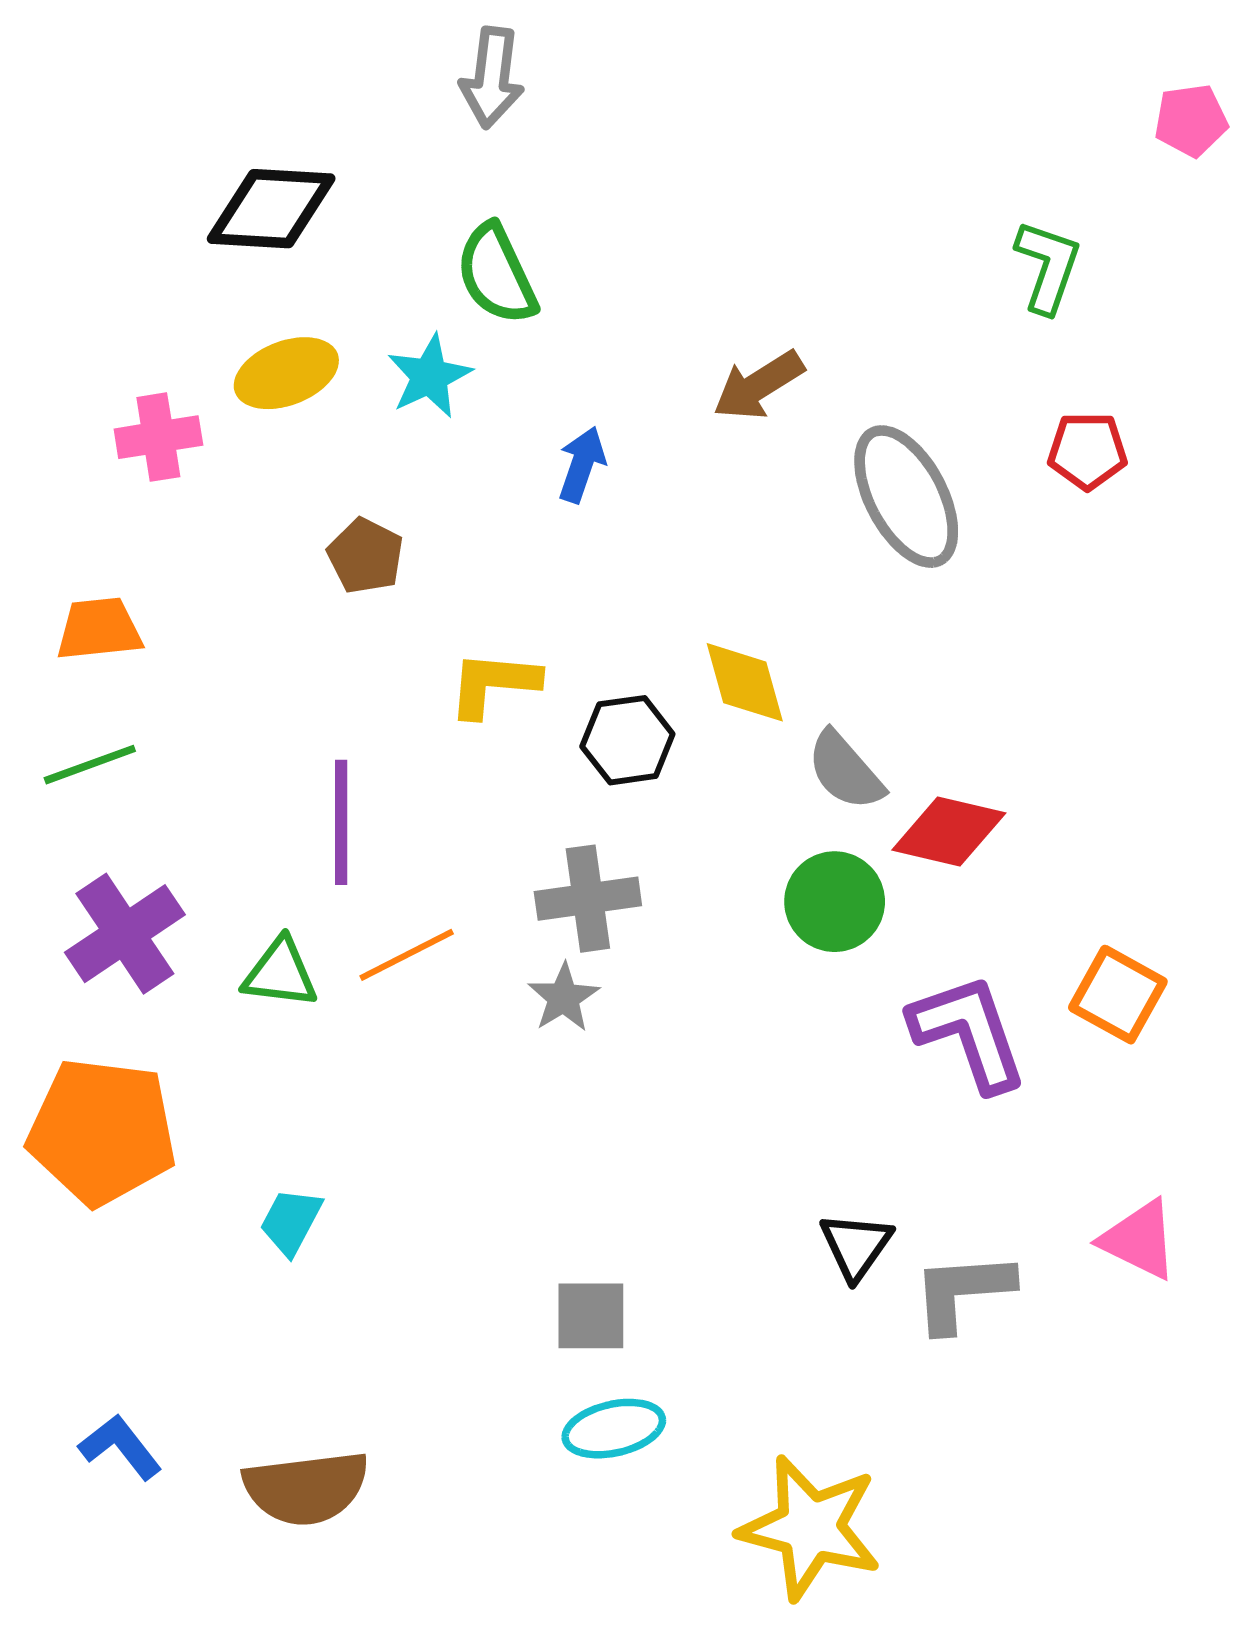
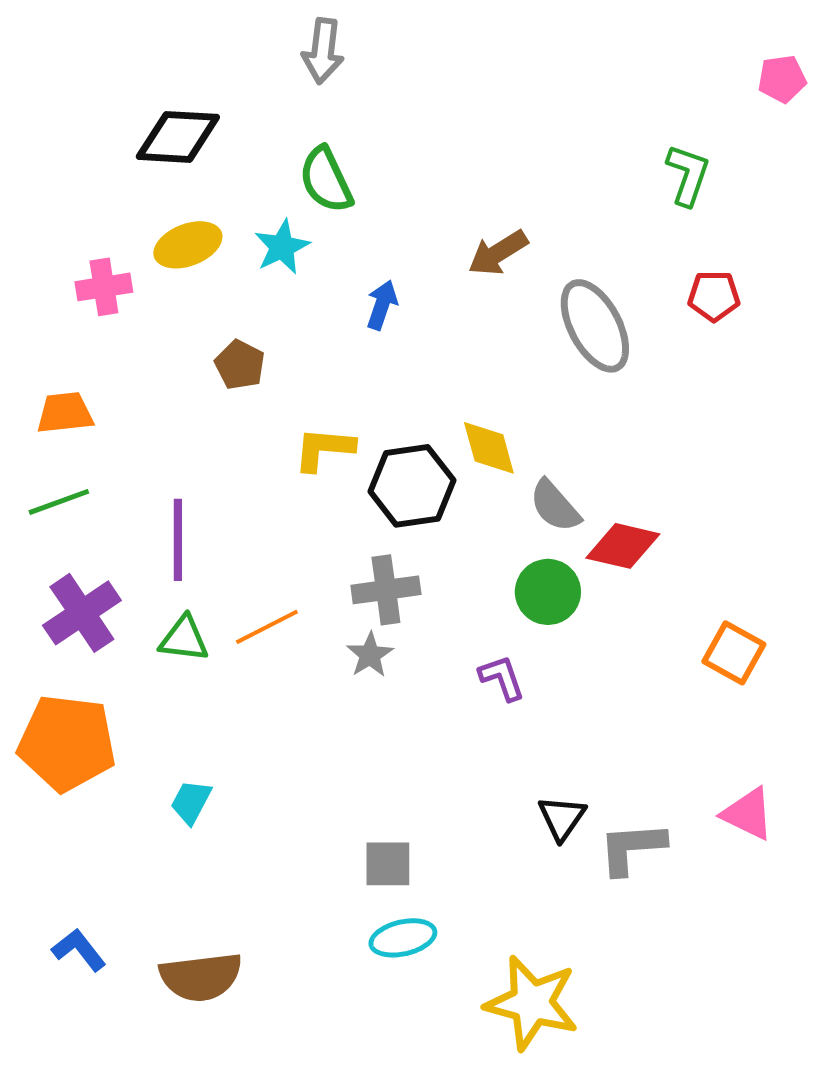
black hexagon: (627, 740) -> (412, 486), size x1.4
purple line: (341, 822) -> (178, 540), moved
purple L-shape: (969, 1033) -> (502, 678), moved, size x0.6

